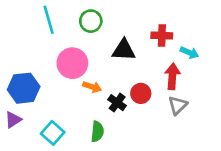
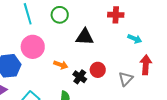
red cross: (162, 36) -> (116, 15), moved
pink circle: (72, 63) -> (33, 47), moved
red arrow: (172, 76) -> (146, 65), moved

